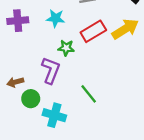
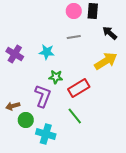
purple cross: (18, 21) -> (15, 54), turned 36
red rectangle: (93, 31) -> (79, 88), moved

